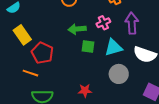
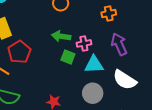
pink cross: (103, 23) -> (84, 43), moved
purple arrow: (132, 23) -> (119, 44), turned -35

